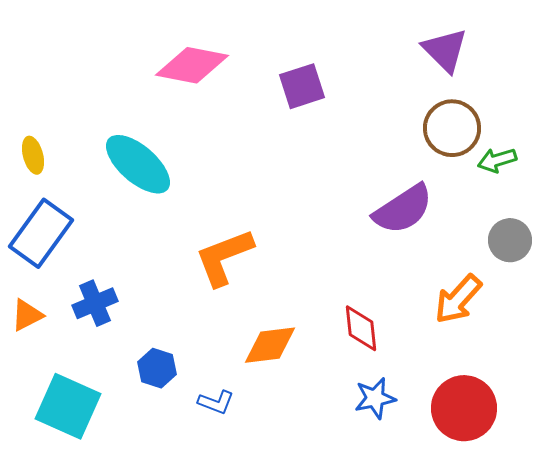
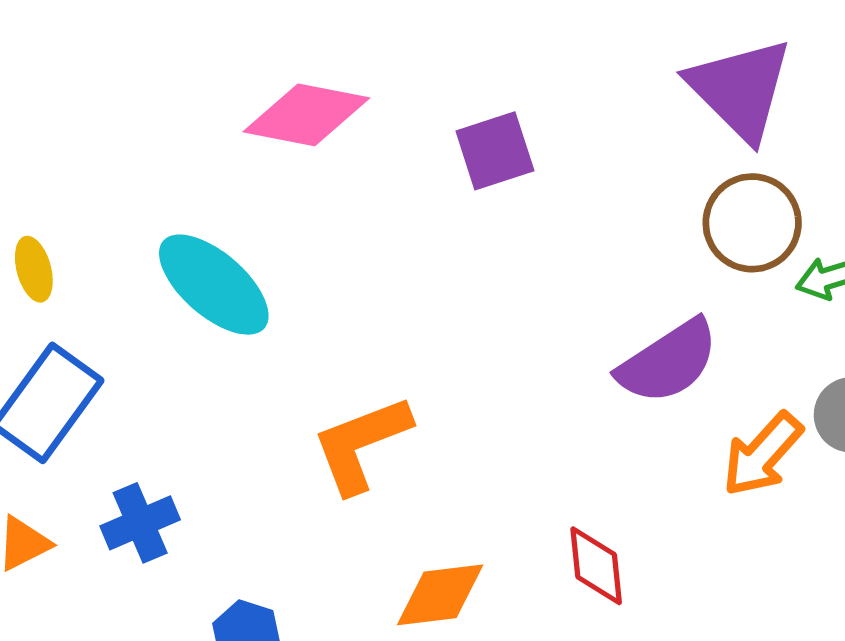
purple triangle: (445, 50) -> (740, 89), size x1.4
orange arrow: (458, 299) -> (762, 454), moved

